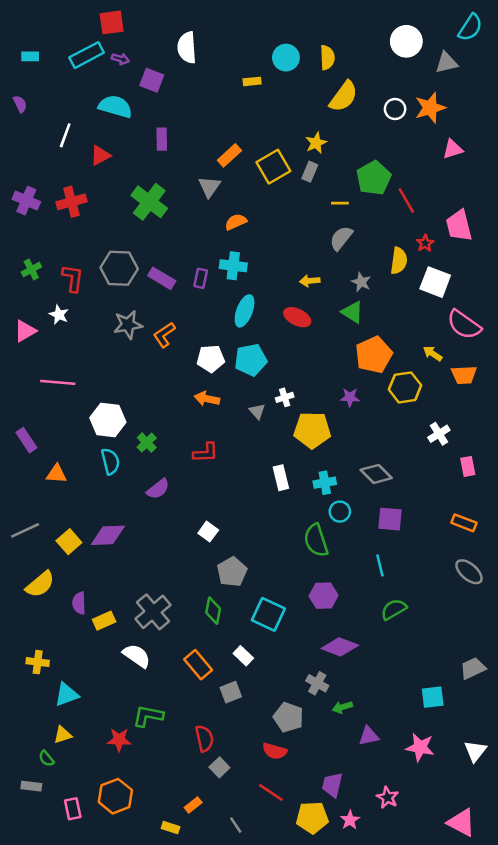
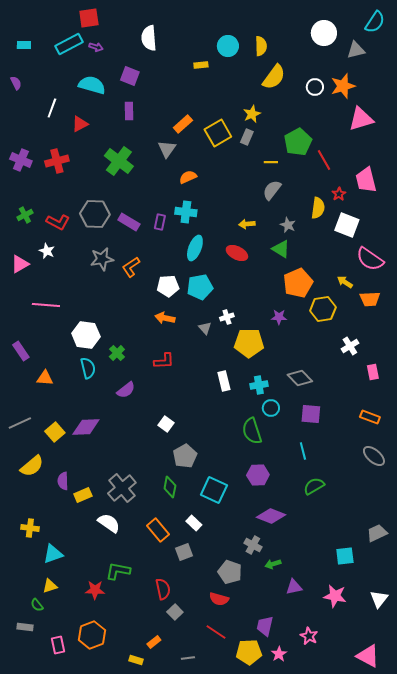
purple square: (152, 80) -> (130, 76), moved
pink triangle: (453, 149) -> (361, 119), size x1.5
red L-shape: (73, 278) -> (58, 222), turned 110
gray line: (236, 825) -> (188, 658), turned -64

